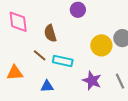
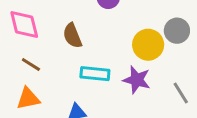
brown line: (40, 55) -> (31, 65), moved
purple star: (92, 81) -> (137, 80), moved

